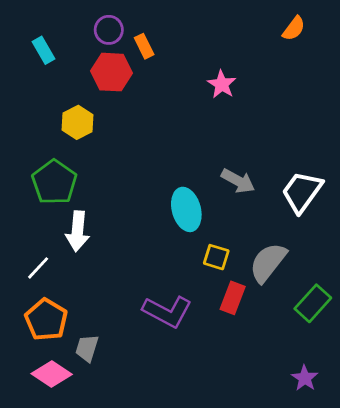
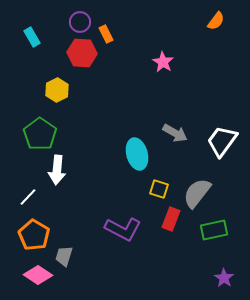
green rectangle: (313, 303) -> (214, 230), moved, turned 36

